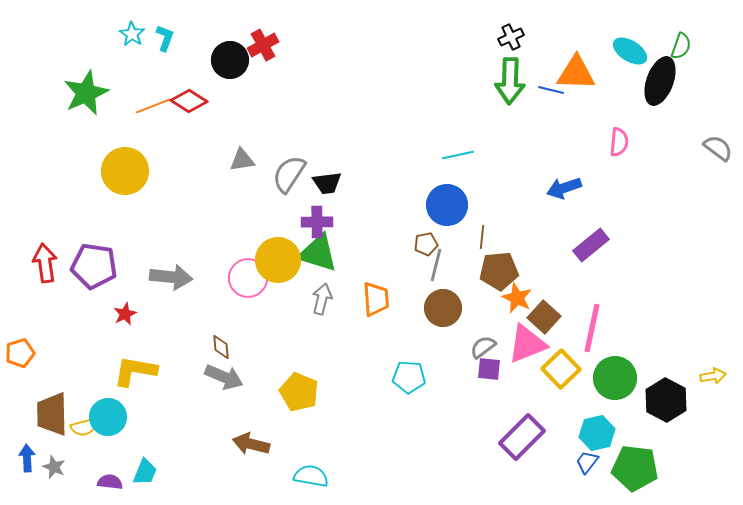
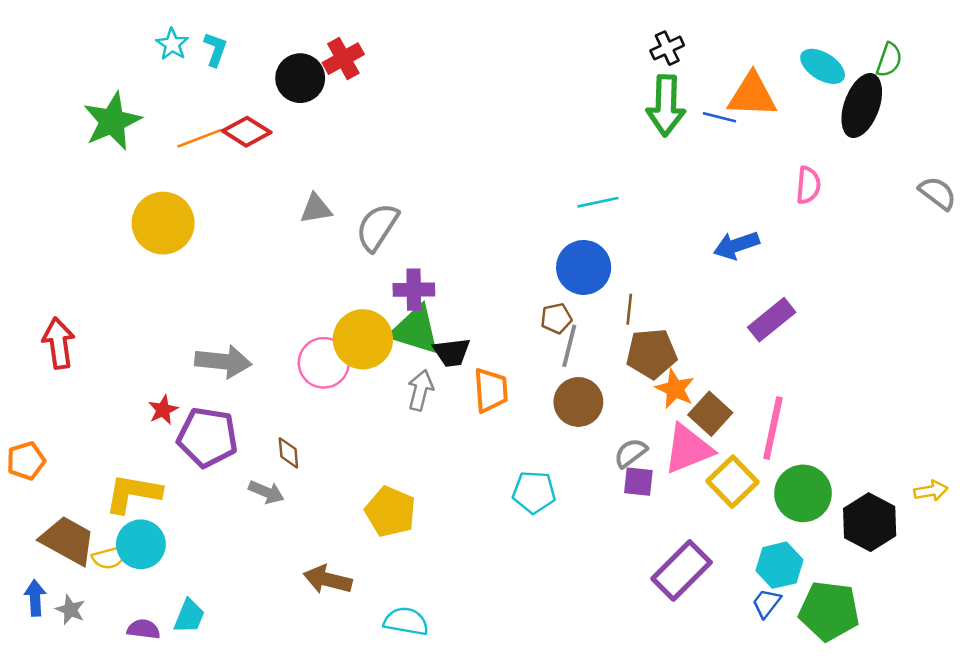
black trapezoid: (327, 183) -> (452, 352), moved
purple pentagon: (94, 266) -> (207, 437), moved
yellow L-shape: (135, 371) -> (133, 493), moved
gray arrow: (224, 377) -> (266, 492), moved, size x0.7
brown trapezoid: (52, 414) -> (68, 540), turned 120

